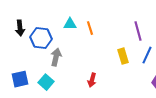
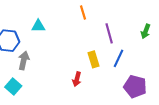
orange line: (90, 28) -> (83, 13), moved
red arrow: (92, 80) -> (77, 79), moved

